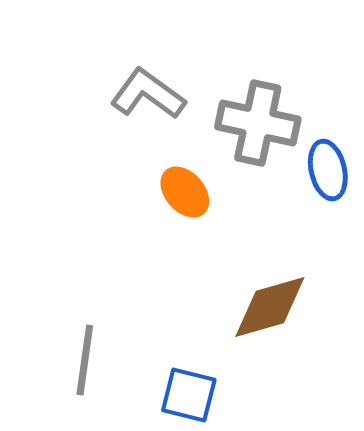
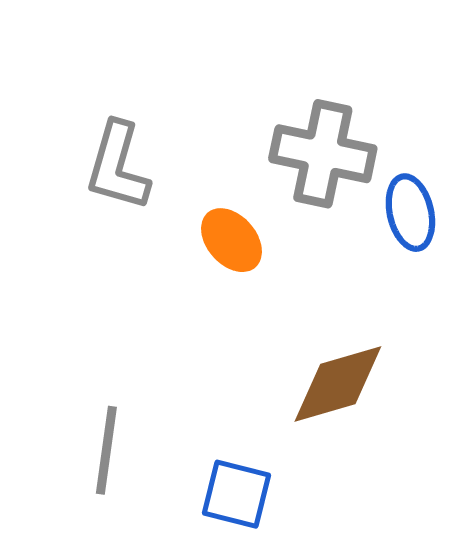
gray L-shape: (148, 94) -> (118, 166), moved, turned -110

